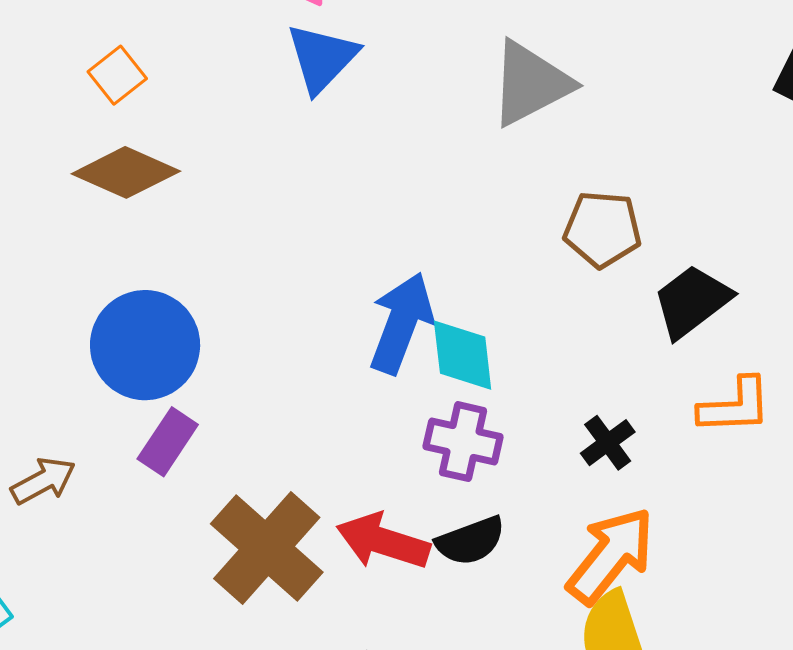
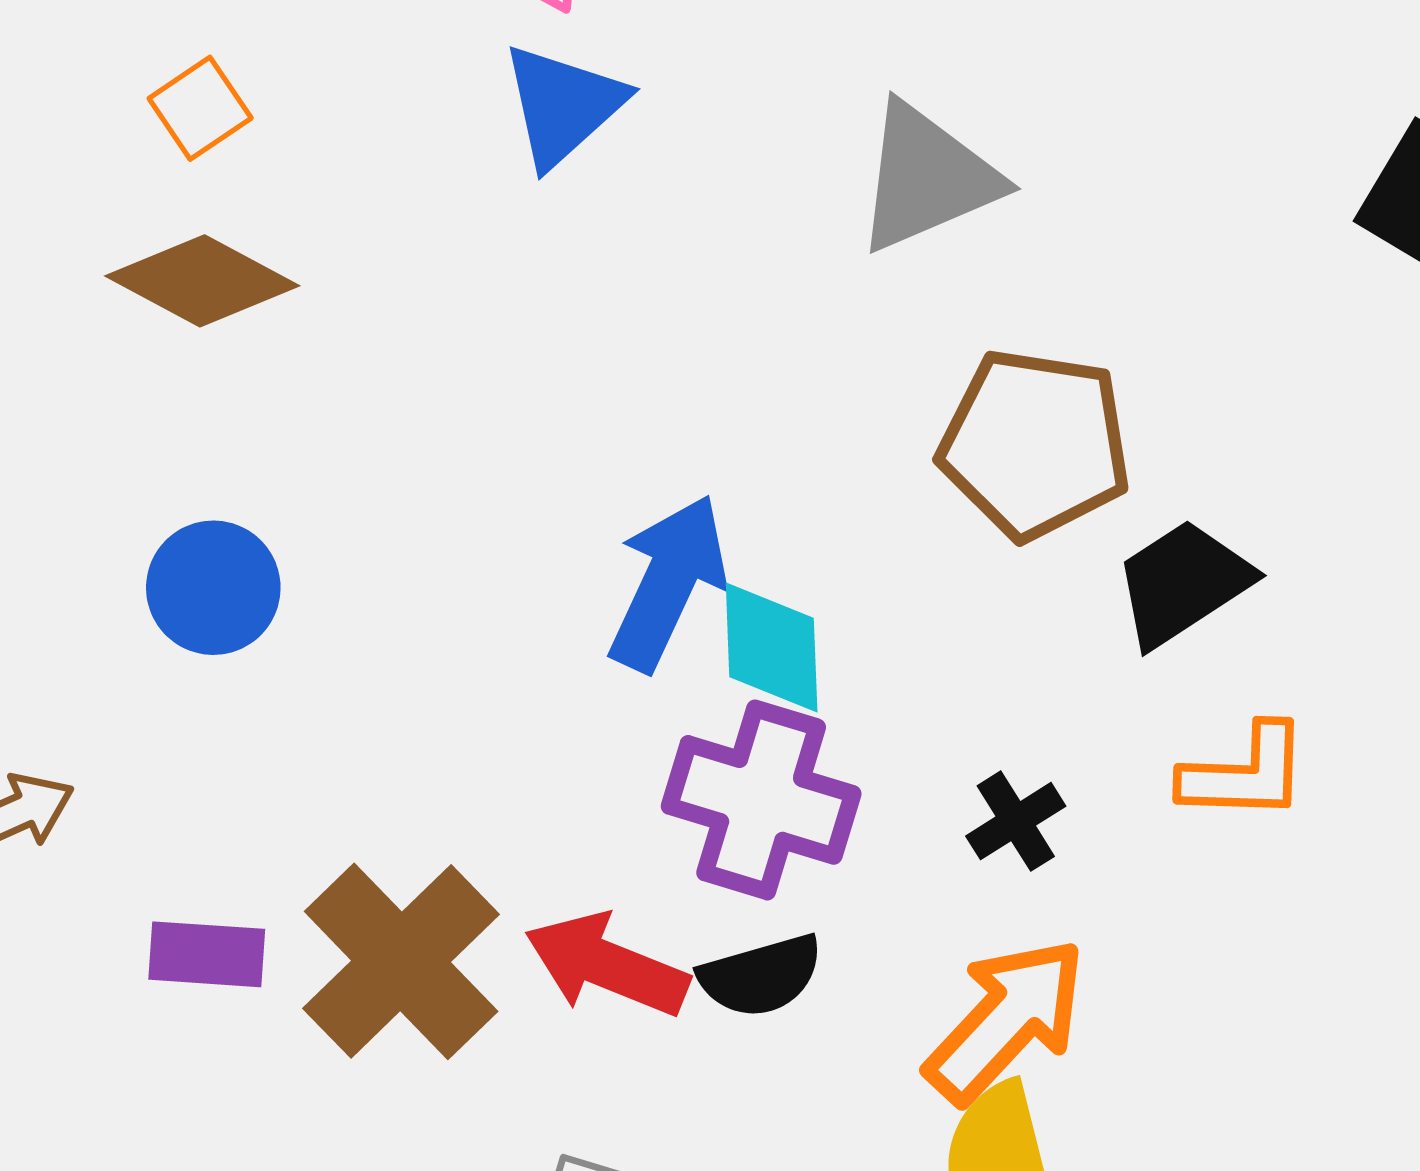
brown pentagon: (603, 229) -> (1035, 444), size x1.4
blue circle: (145, 345) -> (213, 588), size x0.7
purple rectangle: (168, 442) -> (207, 954), moved, turned 56
purple cross: (463, 442) -> (761, 800), size x1.4

